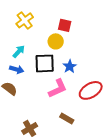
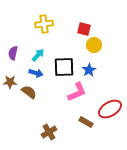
yellow cross: (25, 20) -> (44, 24), turned 30
yellow circle: (56, 41) -> (94, 45), moved
red ellipse: (91, 90) -> (110, 109), moved

